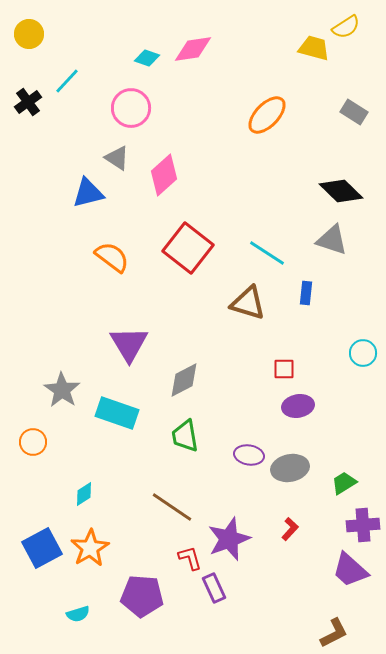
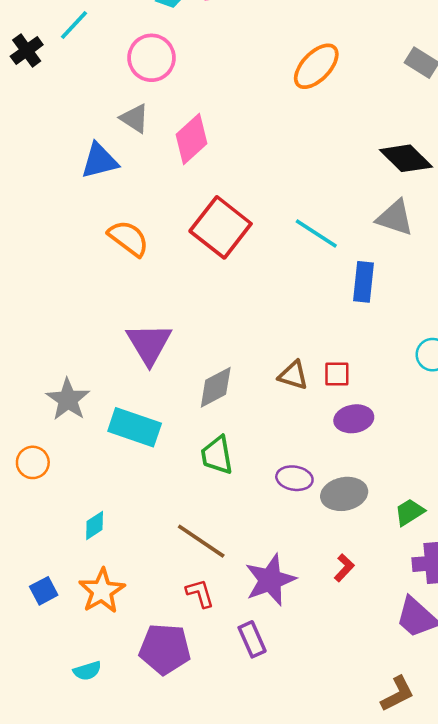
blue rectangle: (306, 293) -> (364, 282), size x1.4
brown triangle: (248, 303) -> (293, 375), moved, size x0.7
blue square: (42, 548) -> (44, 591), size x0.6
red L-shape: (190, 558) -> (200, 593), moved

